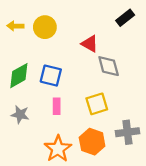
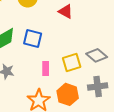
gray diamond: (109, 66) -> (97, 55), moved, turned -35
pink rectangle: (57, 106) -> (46, 68), moved

